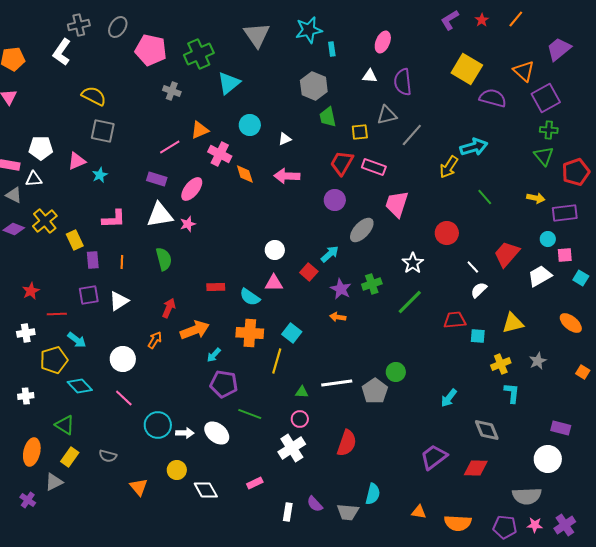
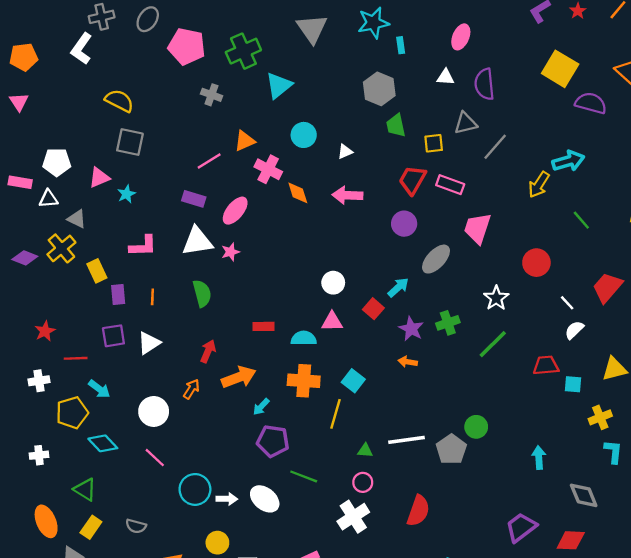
gray triangle: (14, 195) -> (77, 219), moved
cyan semicircle: (250, 297) -> (304, 338), turned 145
cyan arrow: (449, 398) -> (539, 458), turned 138
orange ellipse: (32, 452) -> (46, 521), turned -36

